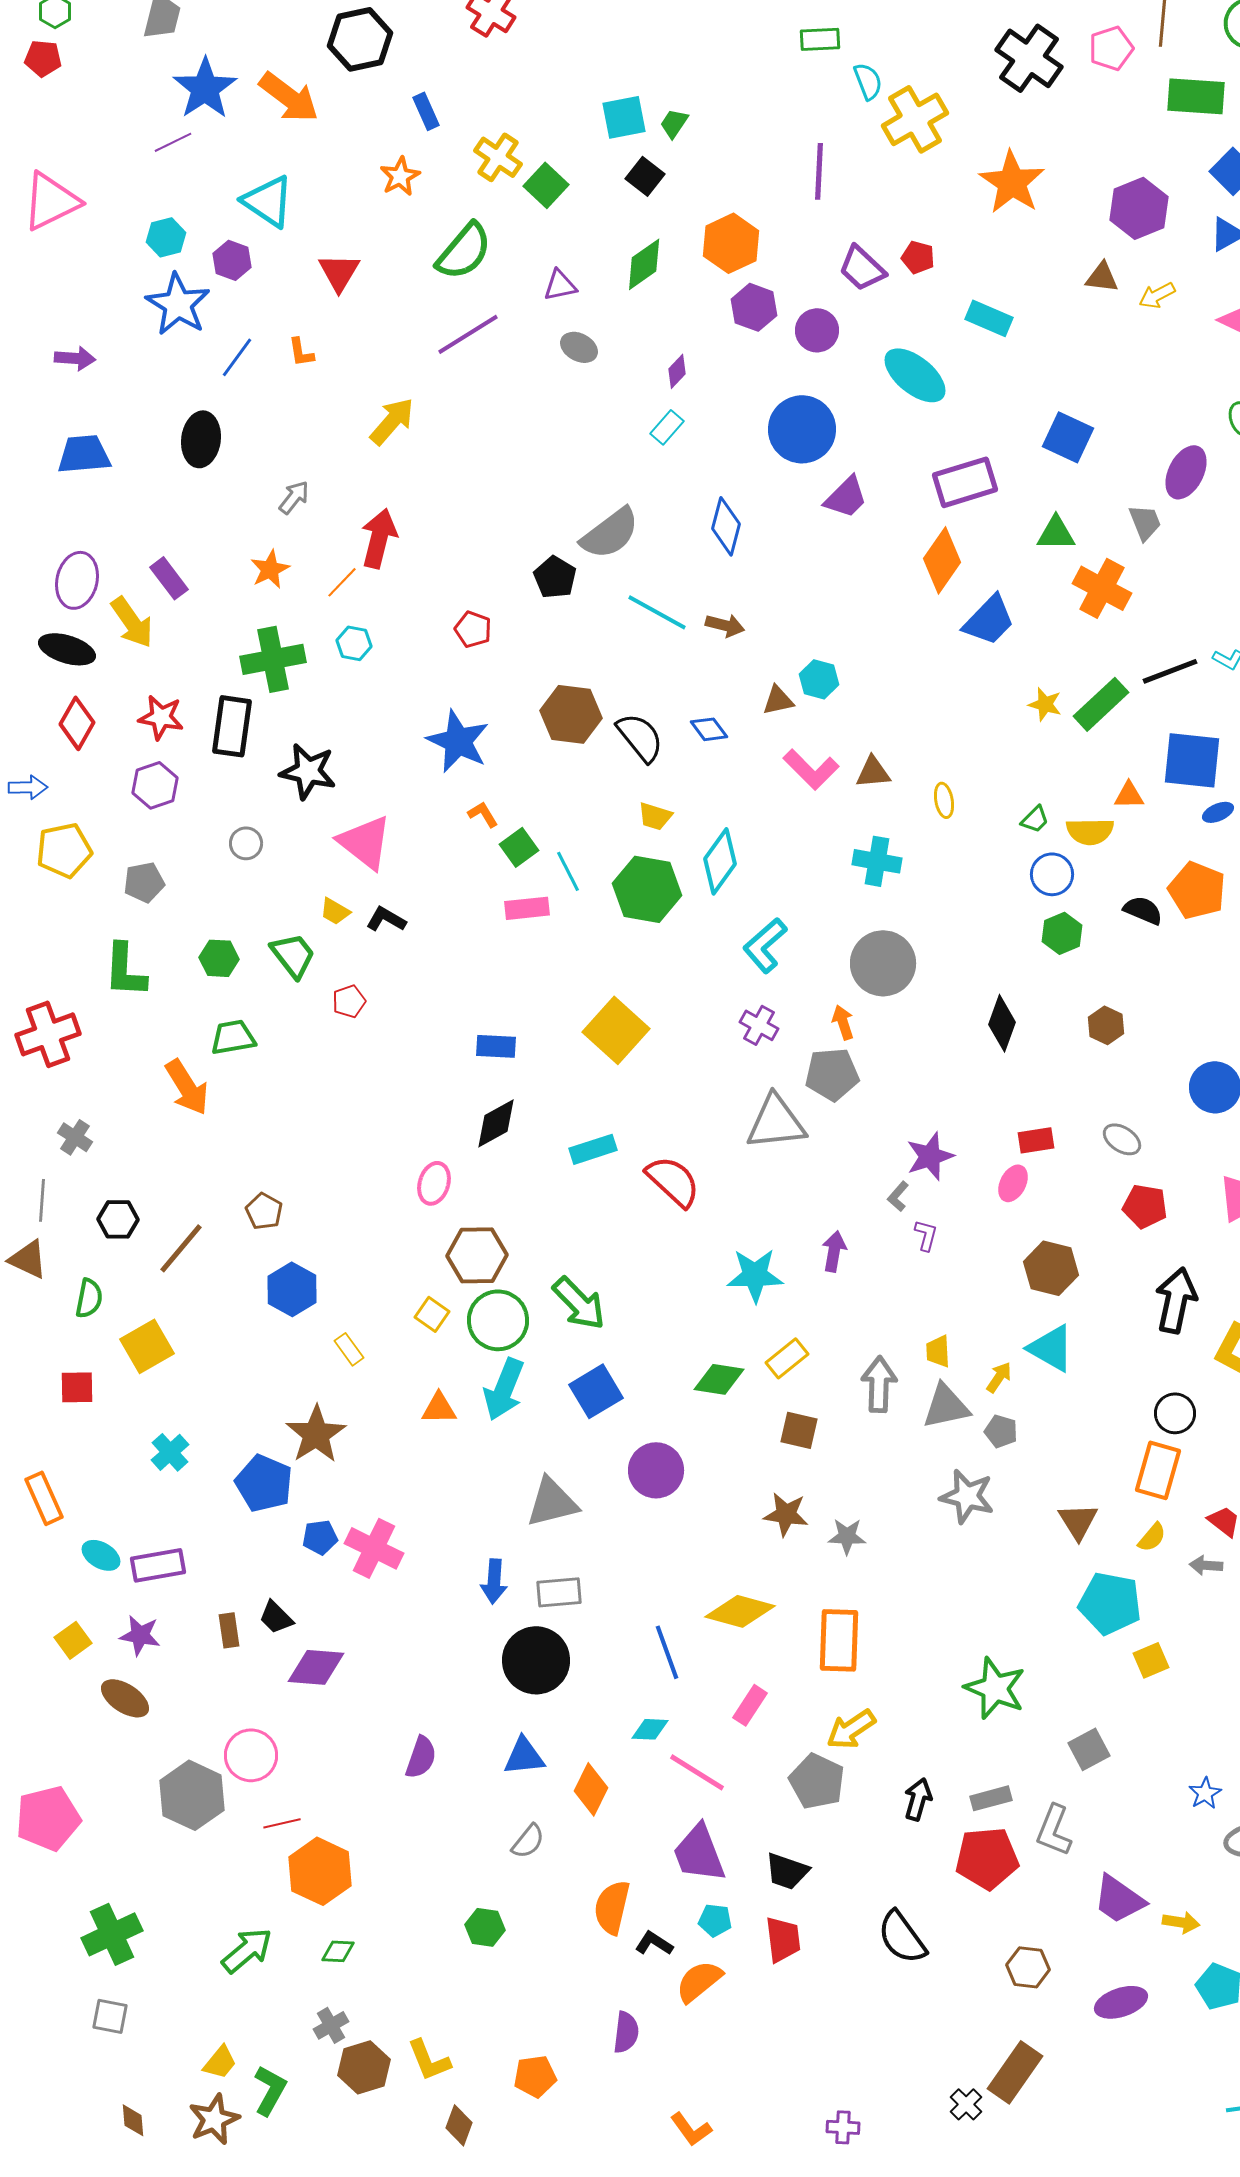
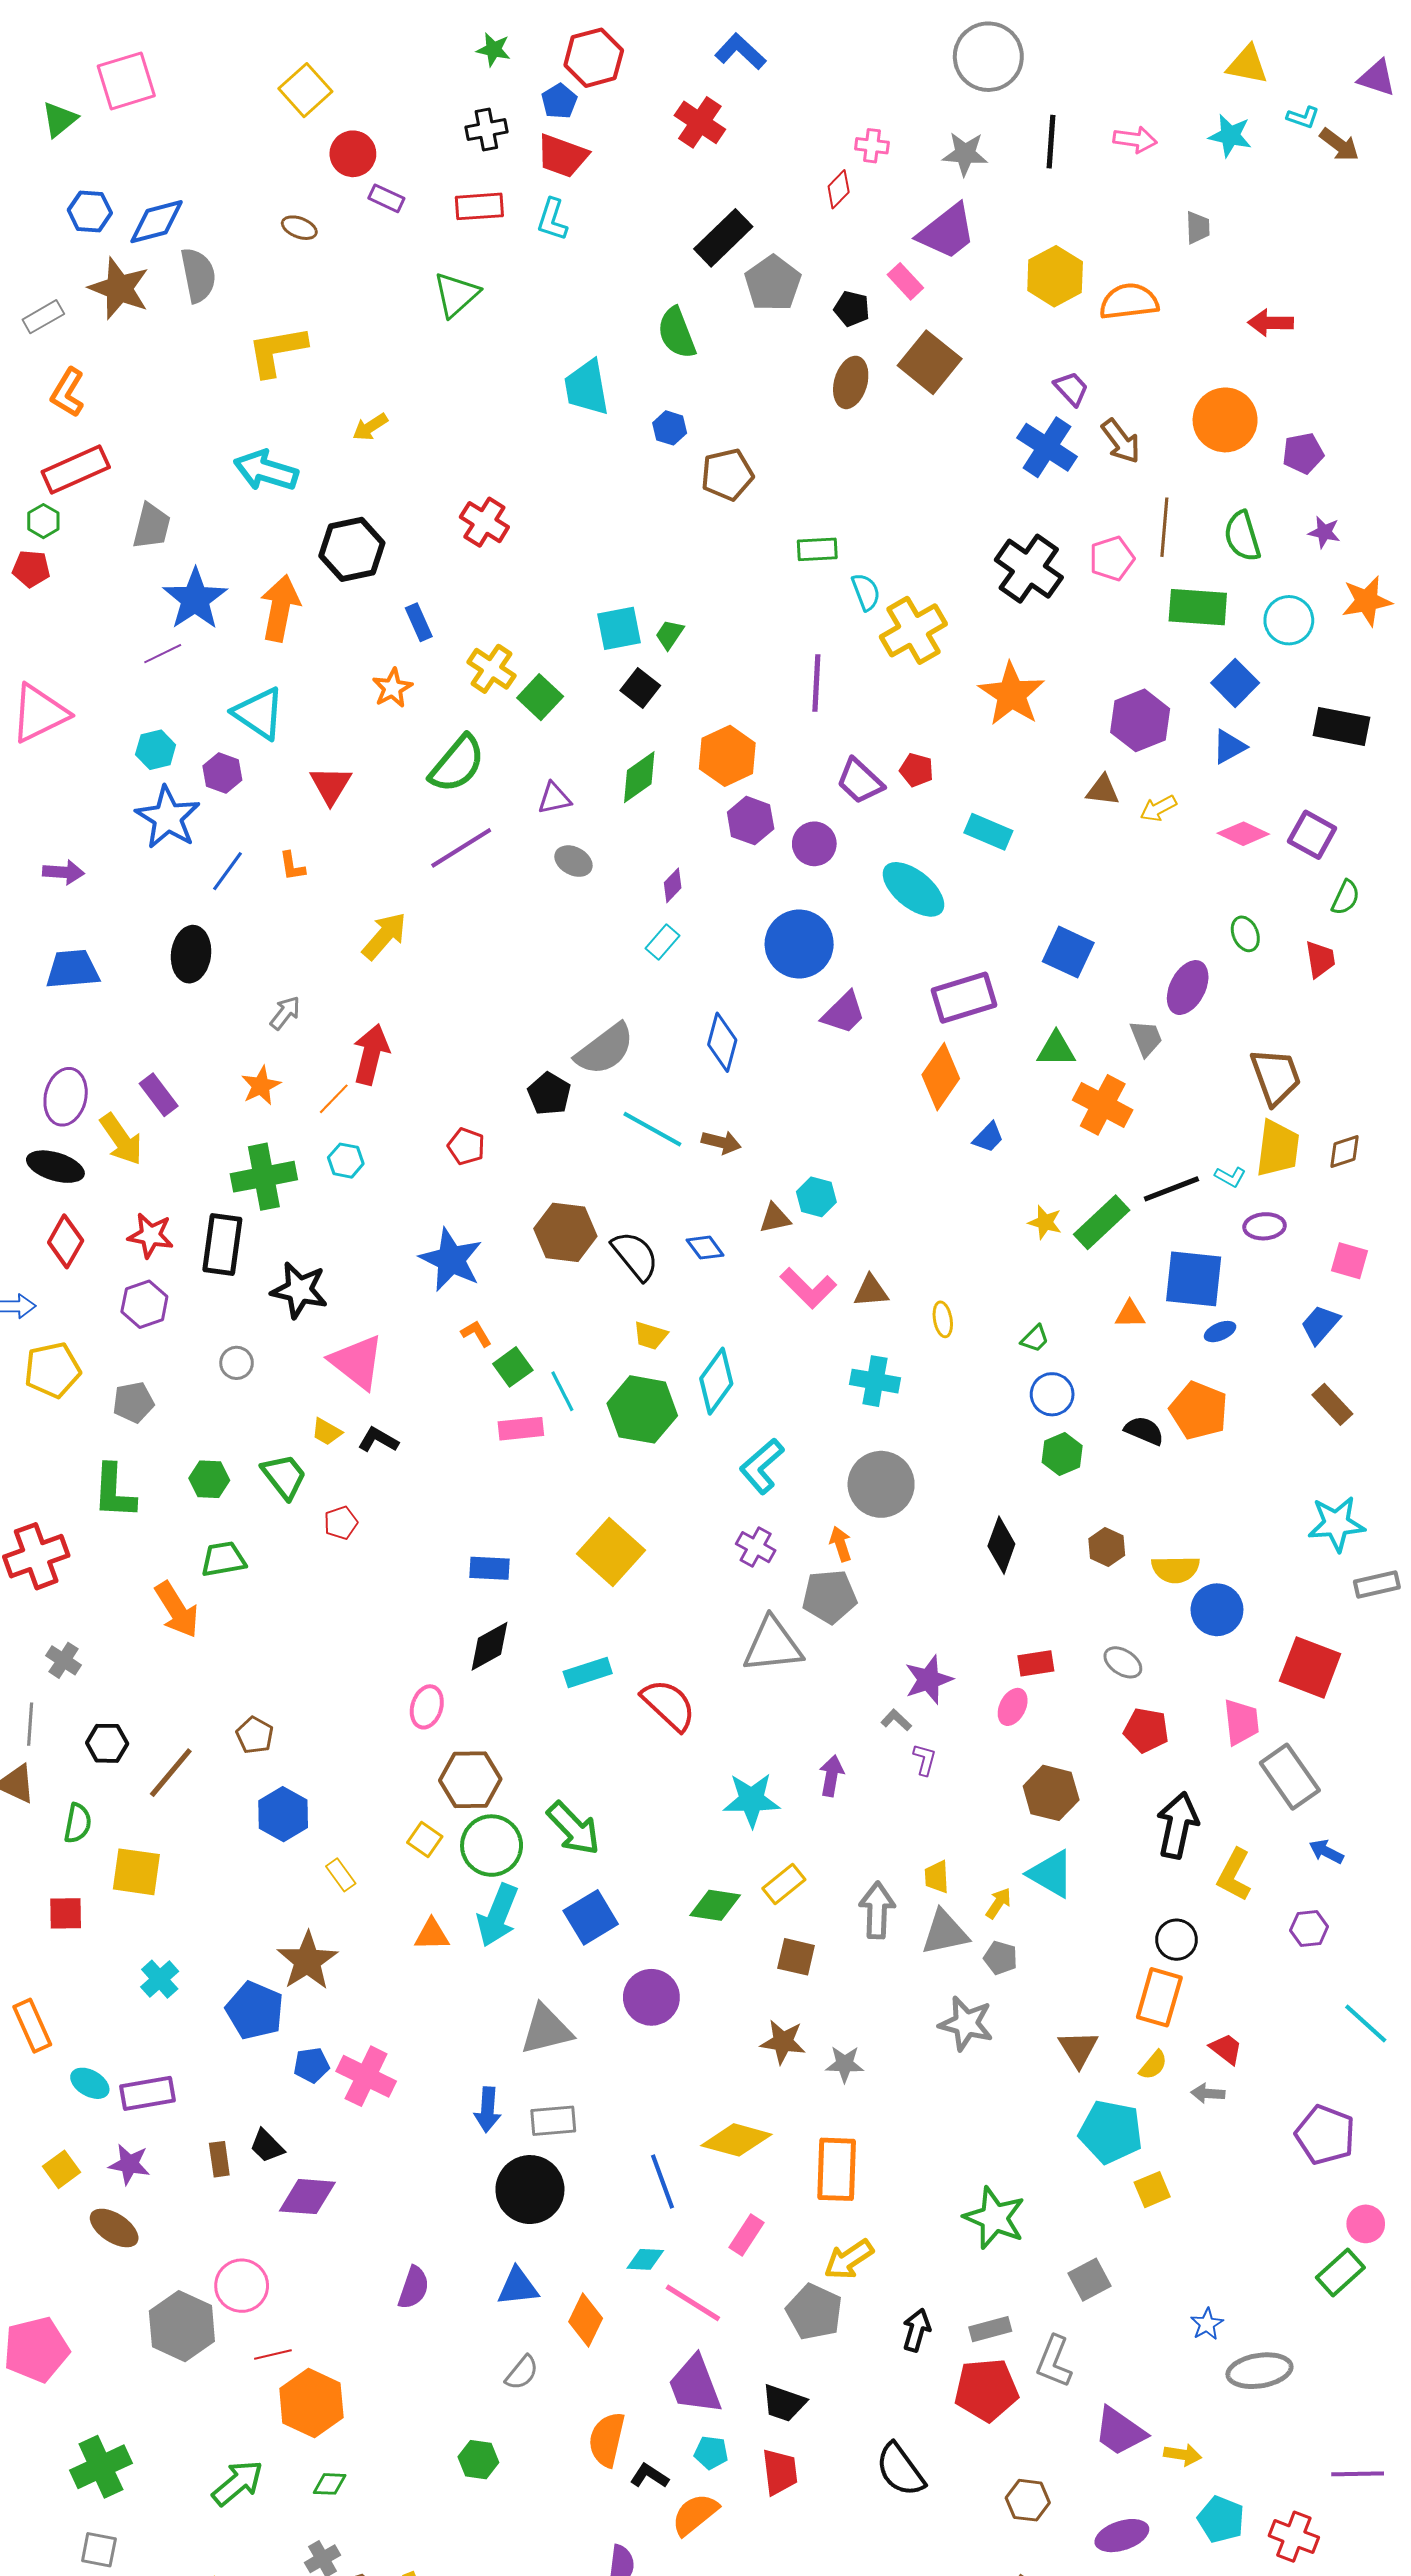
orange arrow: (289, 97) -> (280, 608), turned -116
blue trapezoid: (989, 620) -> (988, 1137), size x0.6
yellow semicircle: (1090, 831) -> (1176, 1569), moved
gray L-shape: (898, 1196) -> (896, 1720), turned 92
yellow square: (147, 1346) -> (136, 1872), turned 38

